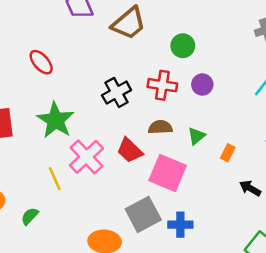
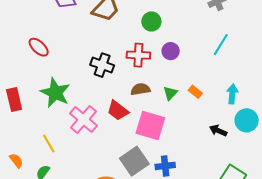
black cross: (117, 93) -> (102, 65), turned -35
orange rectangle: (228, 153) -> (195, 92), moved, turned -72
yellow line: (55, 179) -> (49, 144), moved

